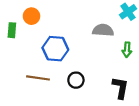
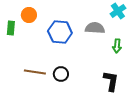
blue hexagon: (55, 49) -> (60, 32), moved
black circle: (76, 80) -> (61, 74), moved

